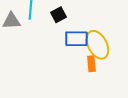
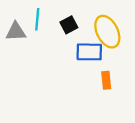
yellow ellipse: (97, 45) -> (107, 32), moved

